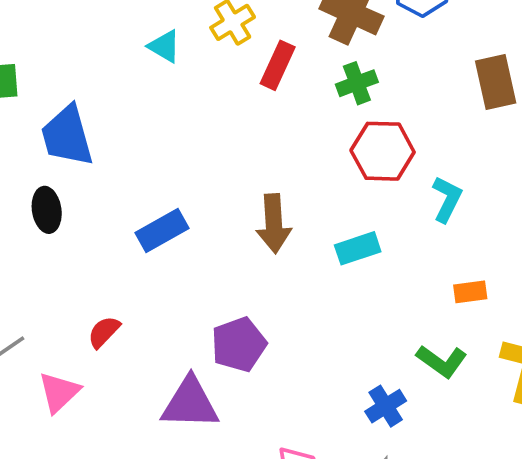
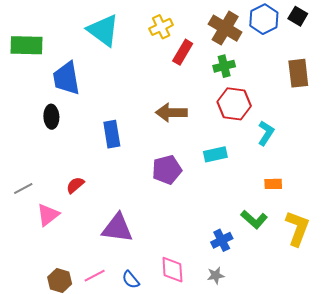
cyan triangle: (164, 46) -> (103, 30), moved, size x1.8
brown arrow: (274, 224) -> (171, 113), moved, turned 88
blue rectangle: (162, 231) -> (112, 134), turned -76
purple pentagon: (239, 344) -> (167, 170), moved

